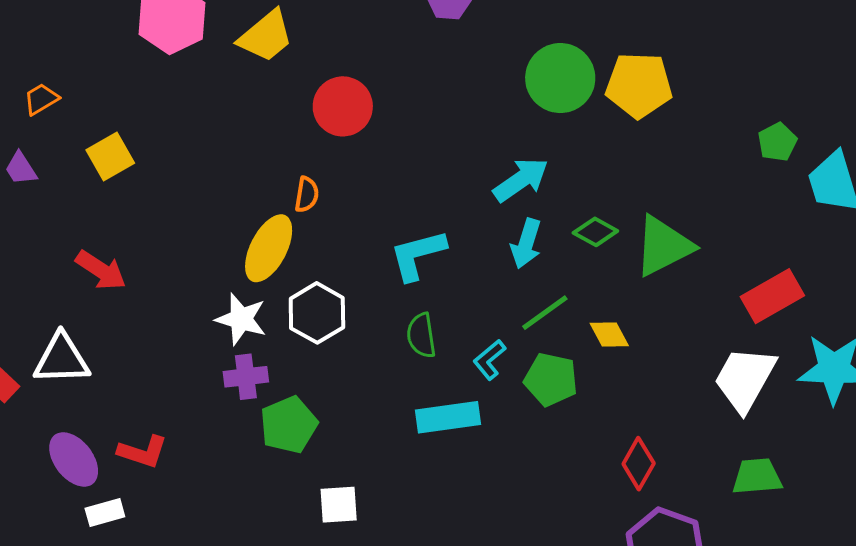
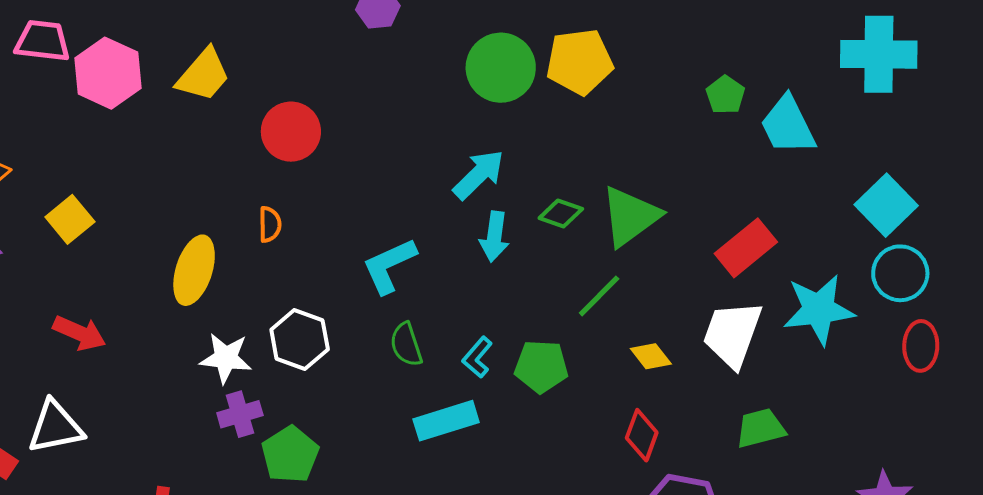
yellow ellipse: (269, 248) -> (194, 270), moved
green line: (545, 313) -> (599, 296), moved
yellow diamond: (609, 335) -> (651, 356), moved

